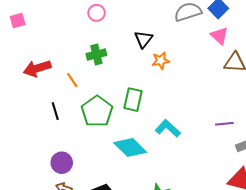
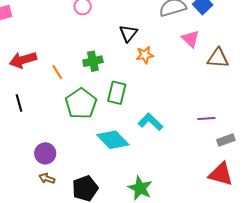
pink triangle: (219, 36) -> (190, 39), moved
green cross: (96, 55) -> (93, 61), moved
black line: (55, 111) -> (19, 103), moved

